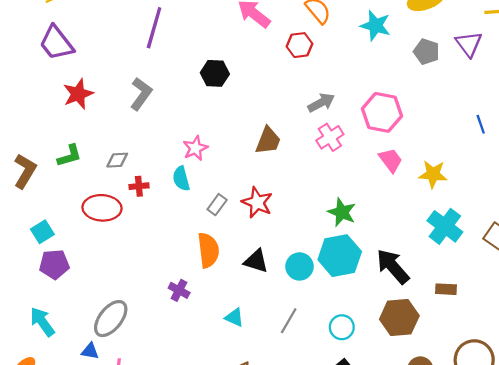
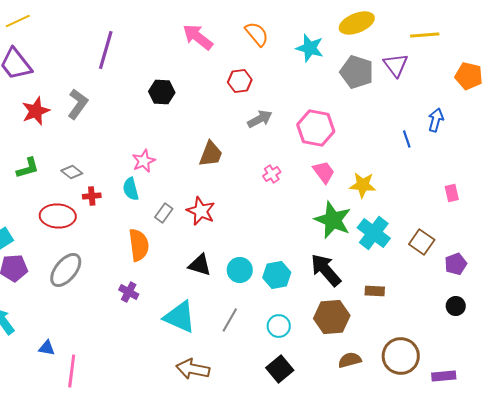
red hexagon: (299, 45) -> (240, 81), moved
gray pentagon: (426, 52) -> (357, 72), size x1.4
gray L-shape: (141, 94) -> (78, 104), moved
pink cross: (330, 137) -> (272, 174), moved, size x0.7
gray diamond: (117, 160) -> (72, 172), turned 40
green star: (342, 212) -> (333, 220), moved, size x1.4
orange semicircle: (208, 250) -> (139, 245), moved
cyan hexagon: (340, 256) -> (277, 275), moved, size x0.7
cyan triangle: (234, 317) -> (180, 317), size x1.8
gray ellipse: (111, 319) -> (66, 270), moved

